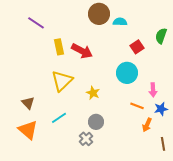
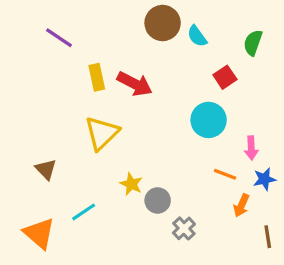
cyan semicircle: (120, 22) -> (197, 36), turned -128
green semicircle: (161, 36) -> (253, 43), moved
yellow star: (93, 93) -> (131, 184), moved
cyan line: (59, 118) -> (84, 212), moved
orange triangle: (28, 130) -> (39, 233), moved
gray cross: (86, 139) -> (184, 228), moved

